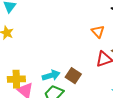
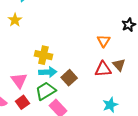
yellow cross: (16, 79) -> (43, 55), moved

